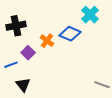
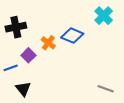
cyan cross: (90, 15) -> (104, 16), moved

